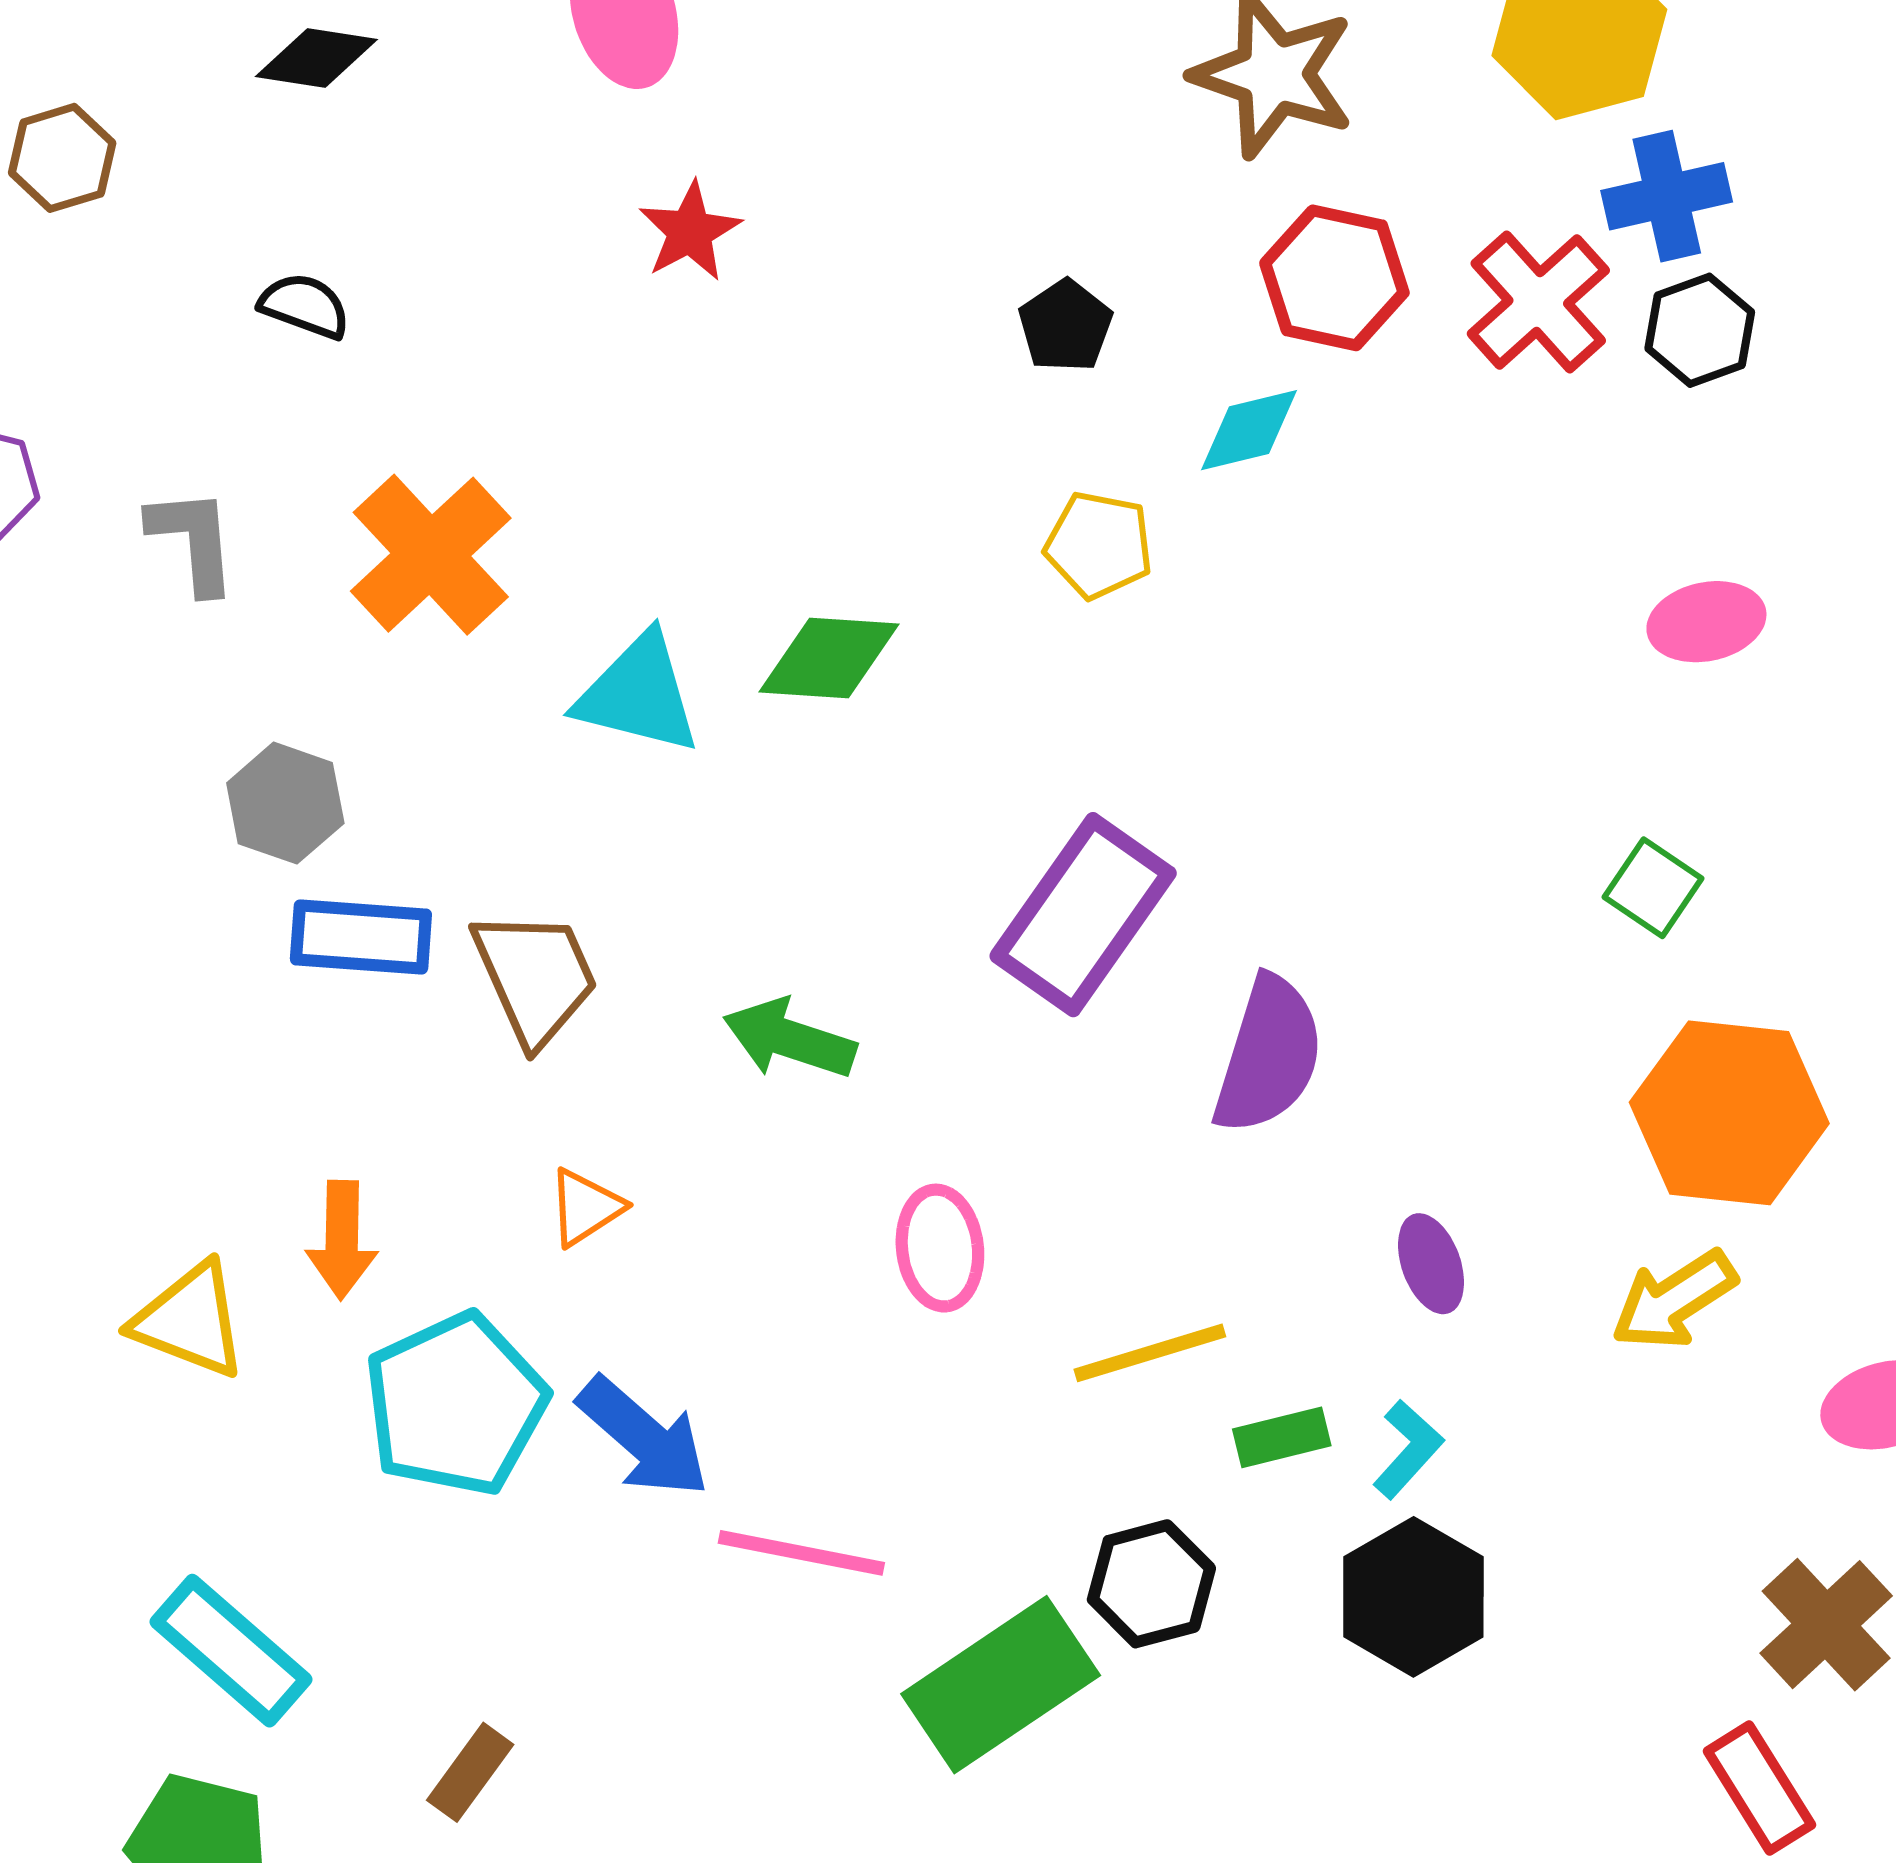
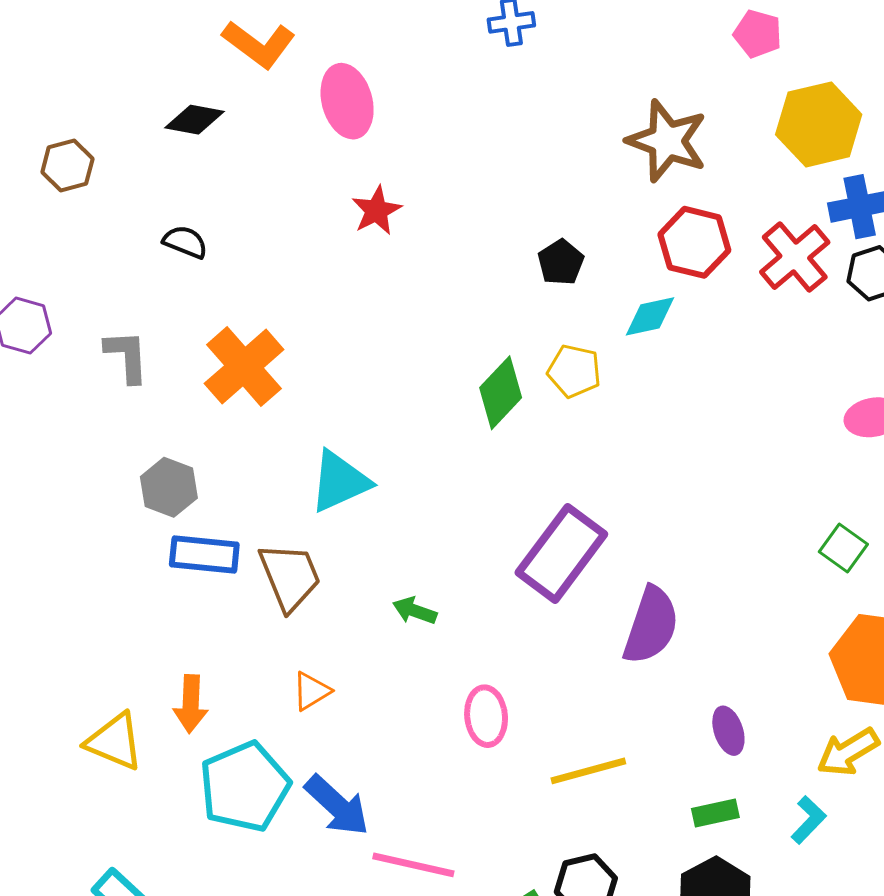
green diamond: (829, 658) -> (501, 393), moved, turned -52
cyan triangle: (638, 694) -> (340, 481), moved, turned -40
green arrow: (790, 1039) -> (415, 611), size x0.7
green rectangle: (1282, 1437) -> (715, 813), moved
cyan L-shape: (1408, 1449) -> (808, 820), moved

